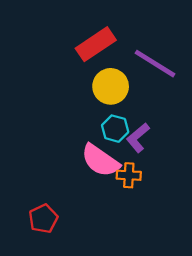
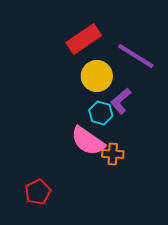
purple L-shape: (138, 138) -> (121, 101), moved

